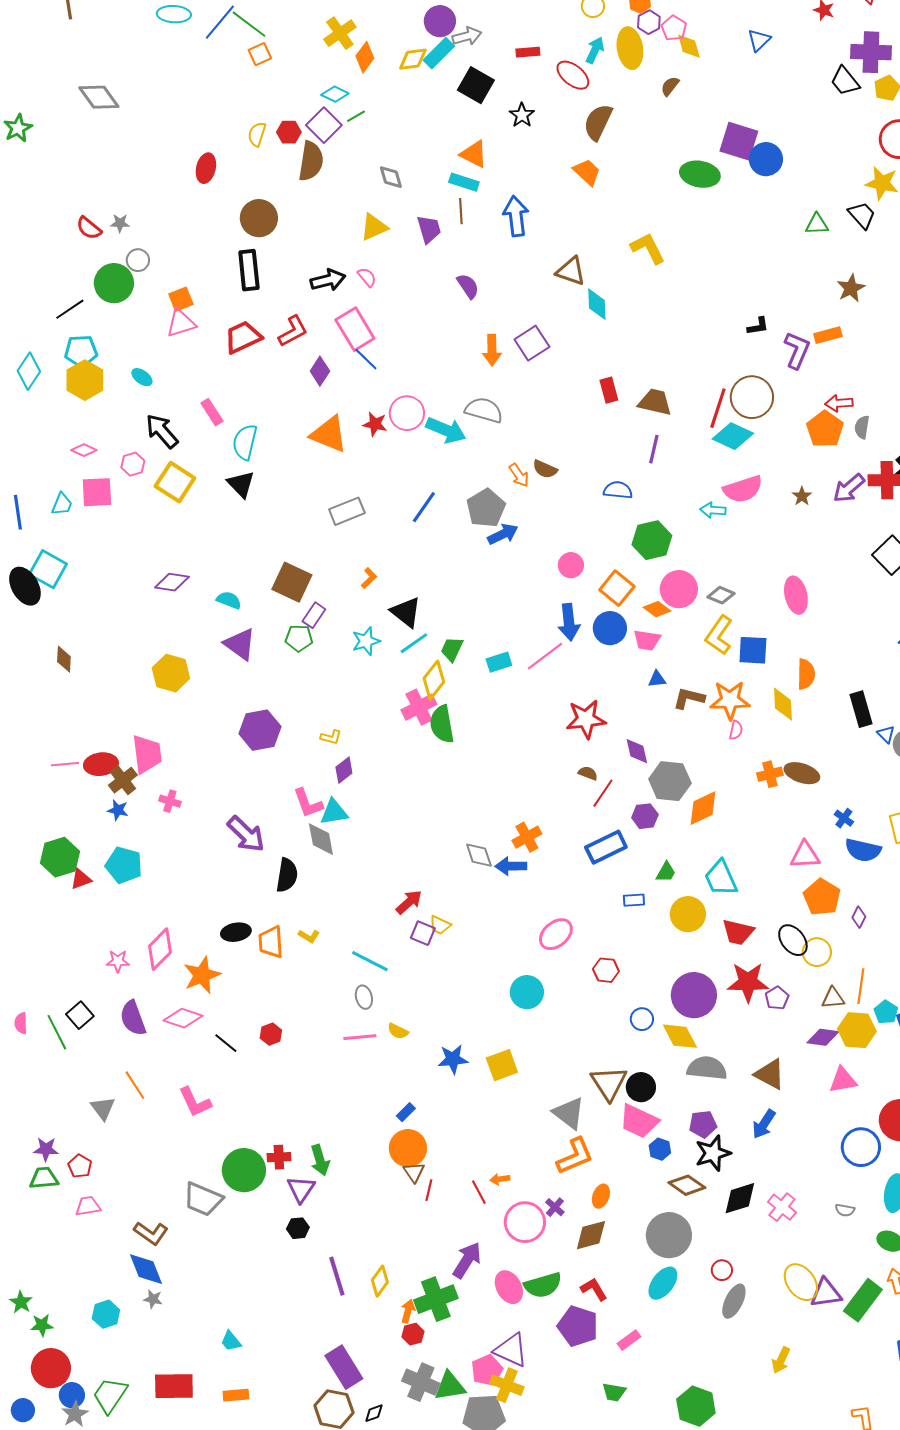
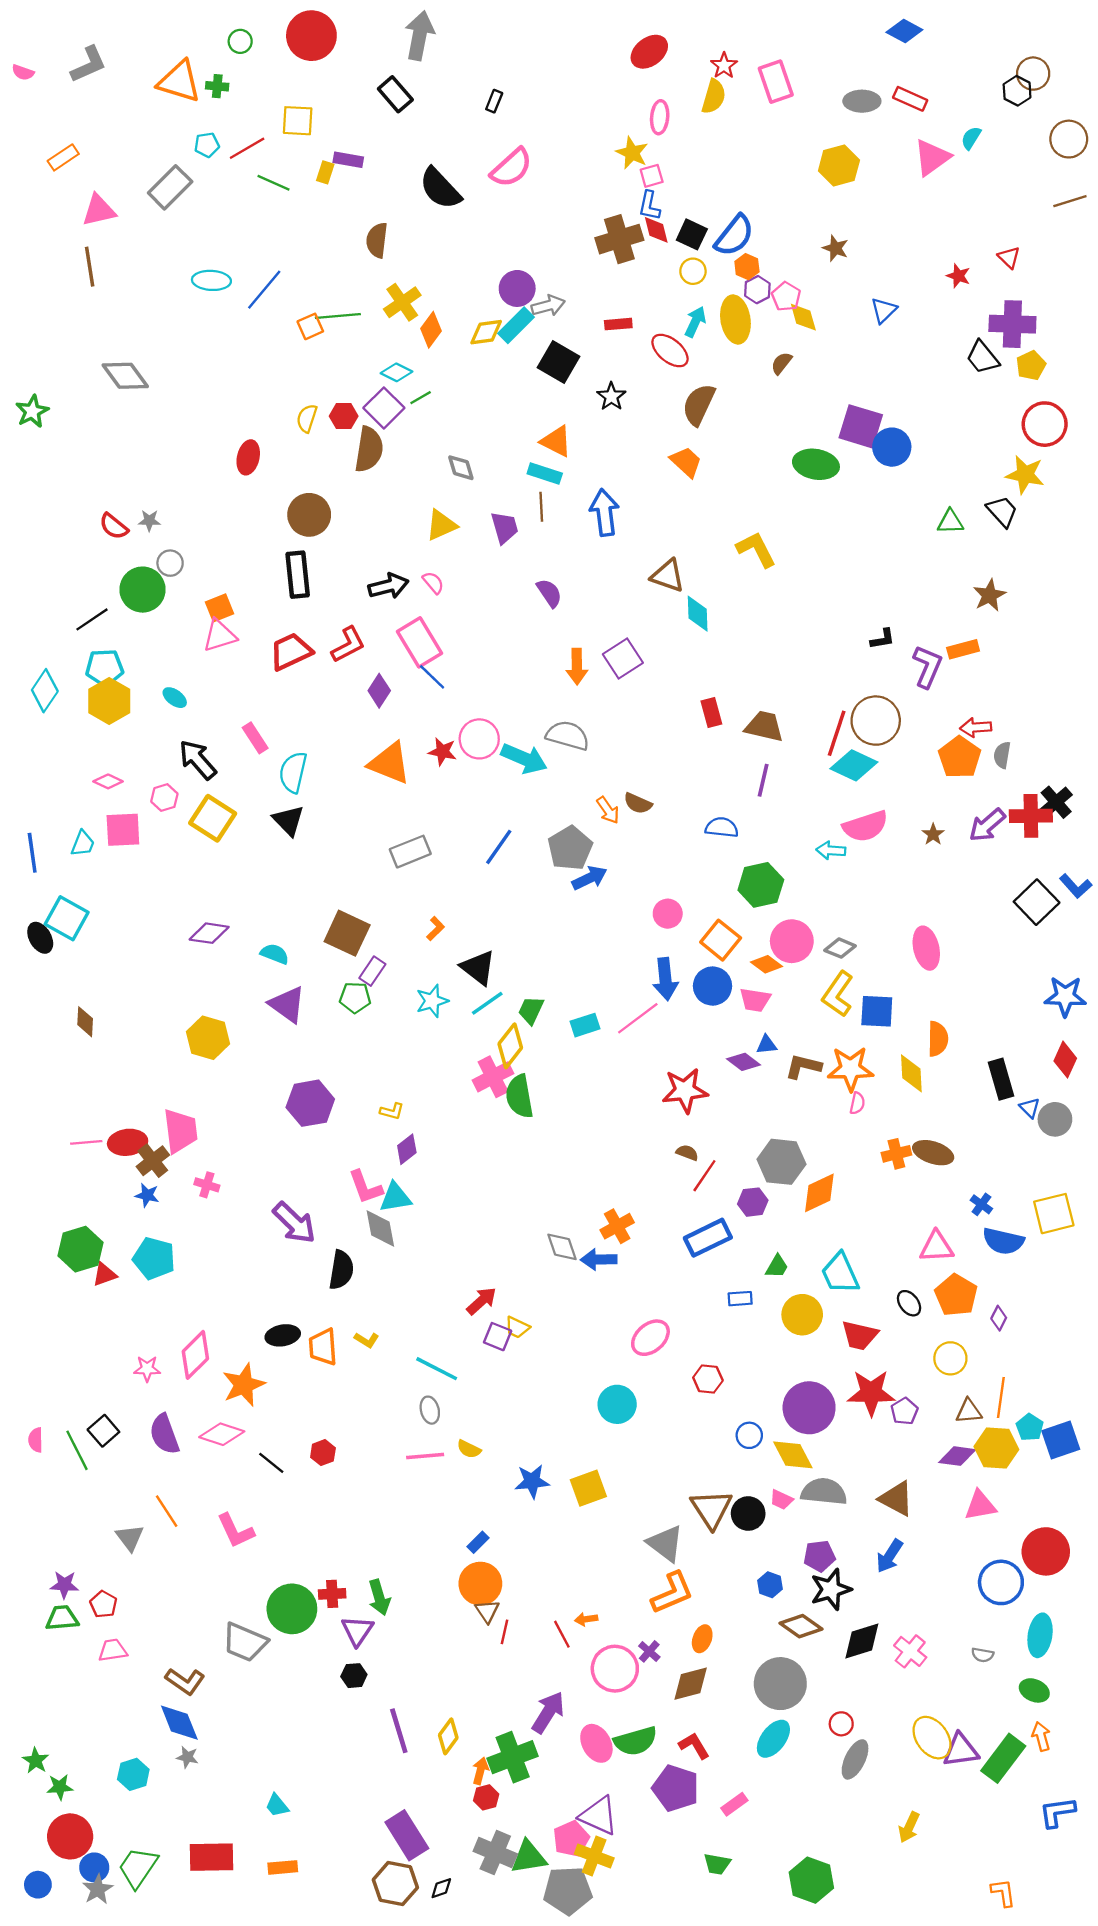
green line: (249, 24) -> (338, 316), moved, turned -42
black ellipse: (25, 586) -> (40, 938), size x0.7
purple diamond: (637, 751) -> (744, 1062), moved, turned -40
black ellipse: (793, 940) -> (909, 1303), moved, size x0.7
pink trapezoid: (639, 1121) -> (781, 1500), moved, size x0.5

